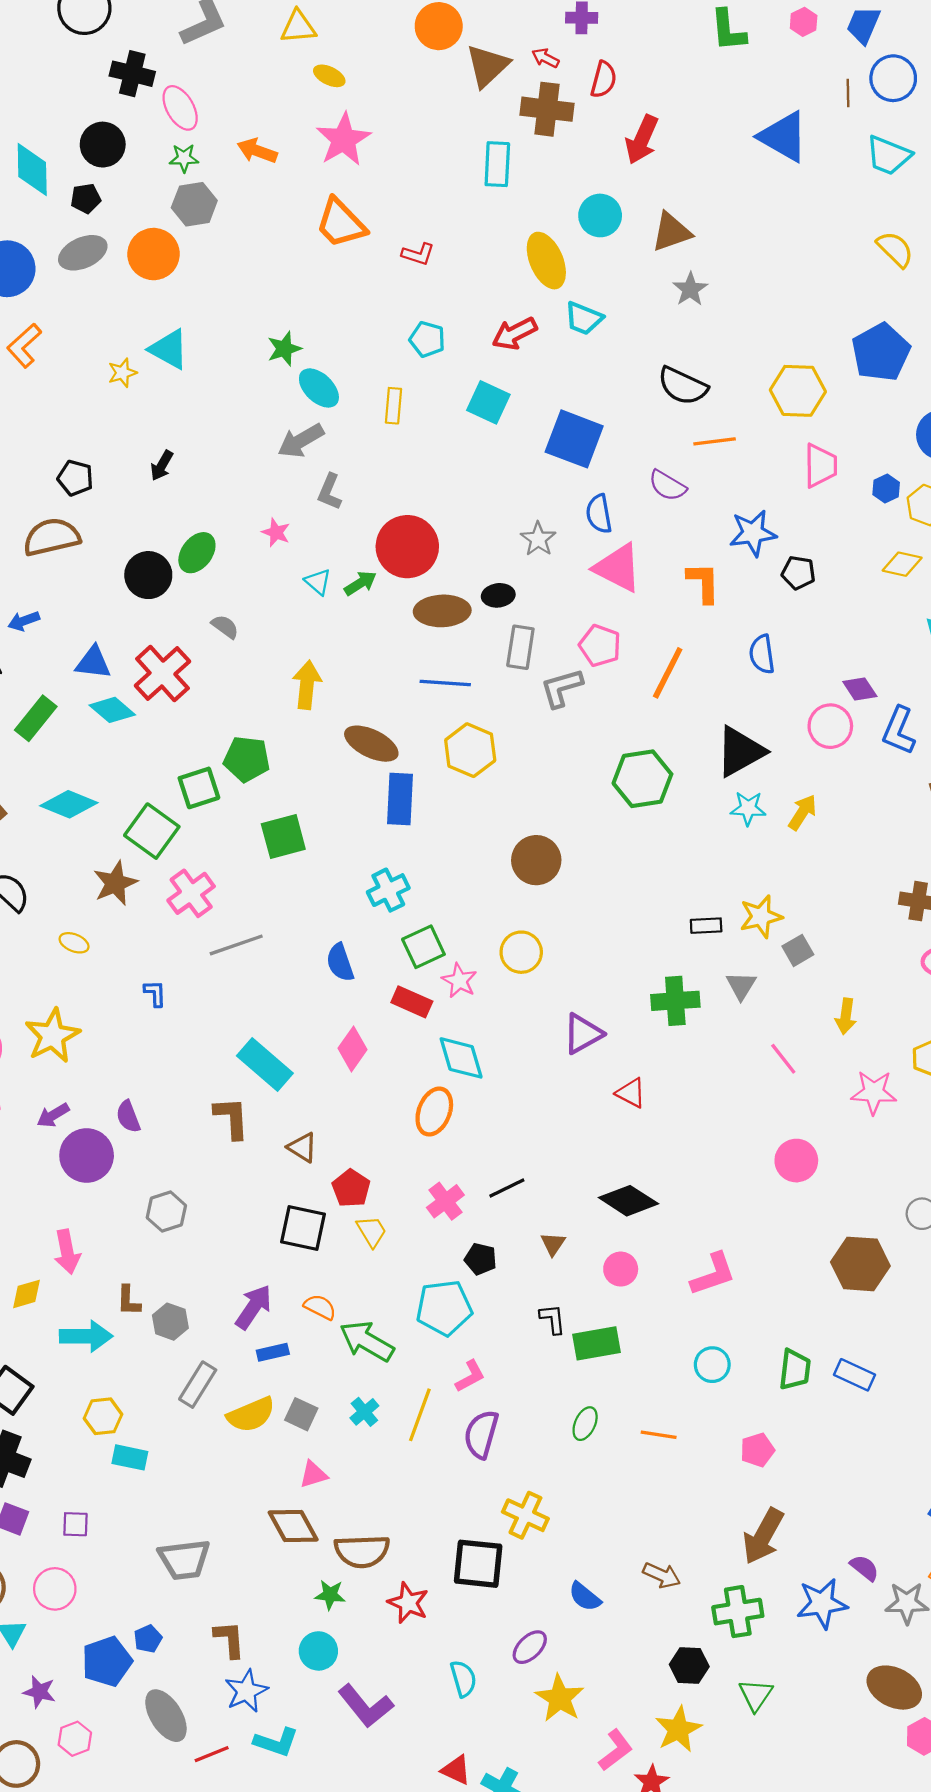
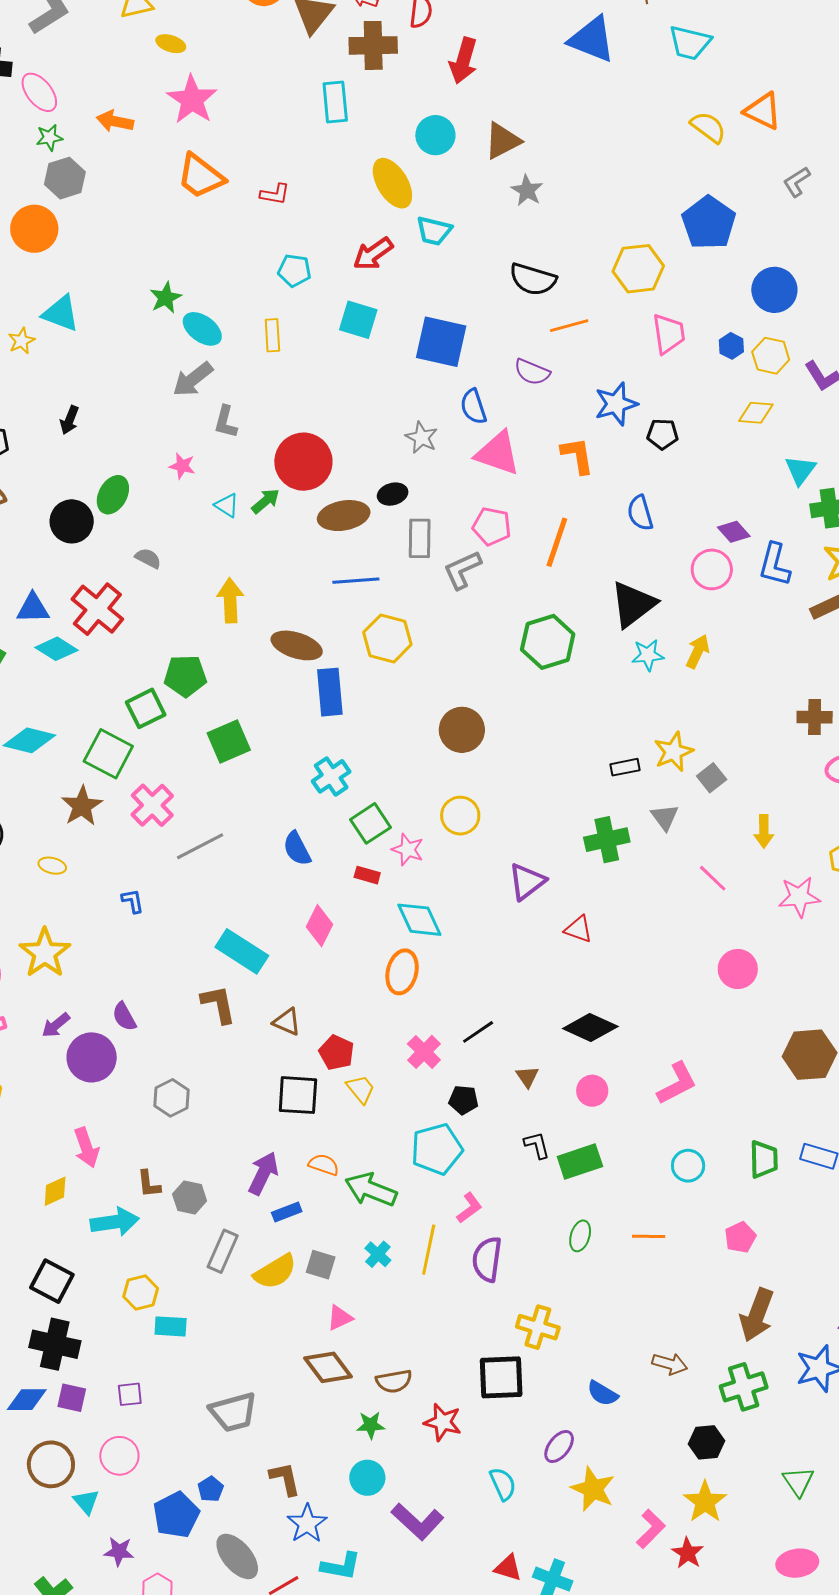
red rectangle: (412, 1002) -> (367, 875), size x0.7
brown semicircle: (362, 1551) -> (394, 1381), size x0.7
green triangle: (756, 1695) -> (798, 1481), moved

